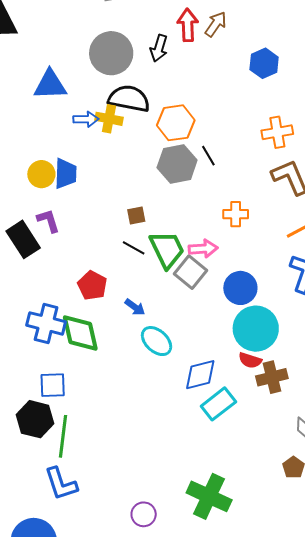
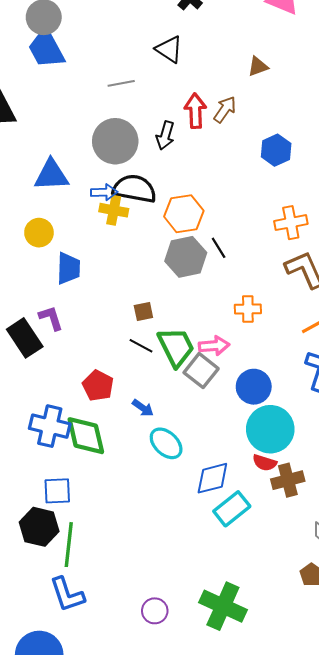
blue arrow: (86, 119) -> (104, 192), moved
yellow circle: (41, 174) -> (39, 233), moved
purple circle: (144, 514) -> (155, 611), moved

